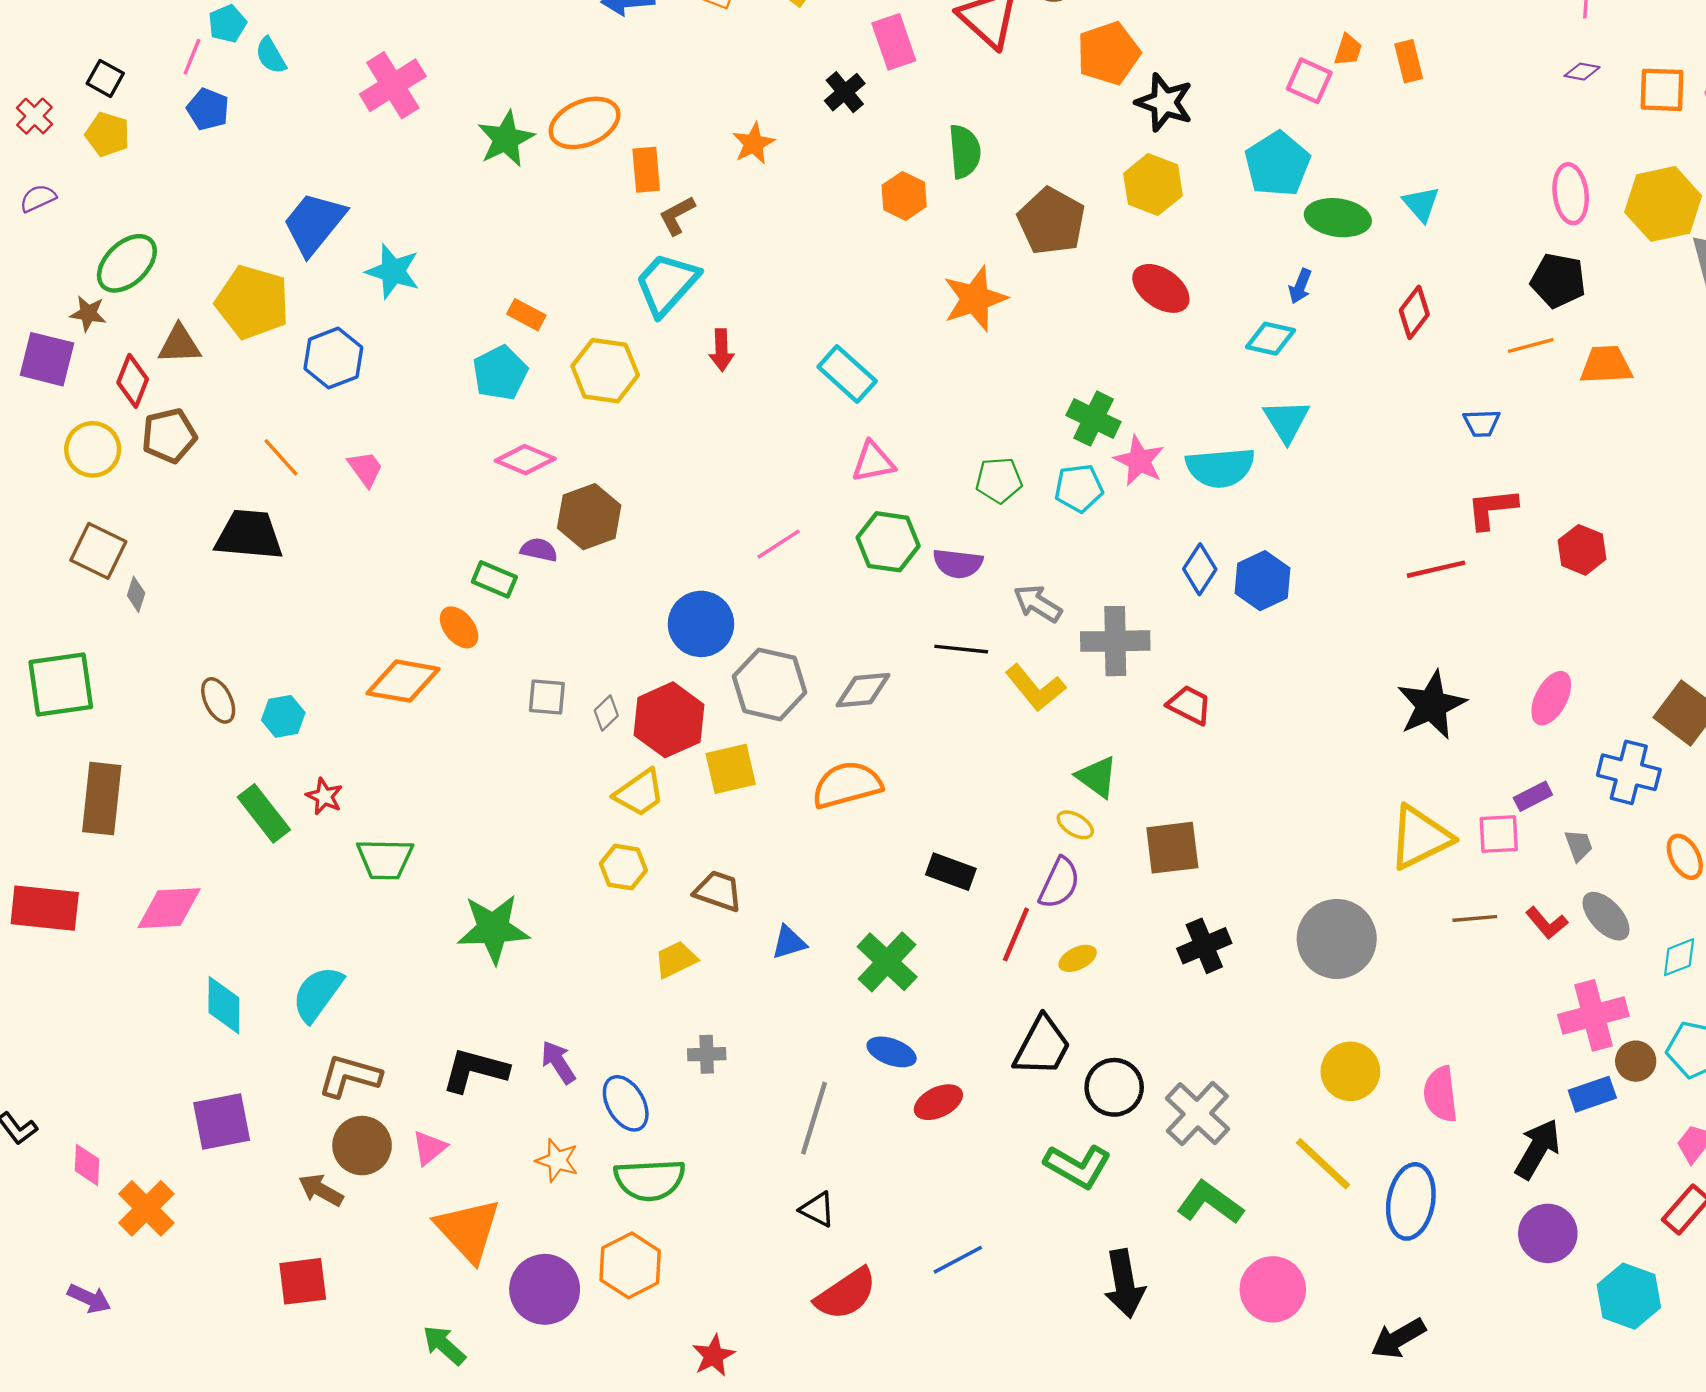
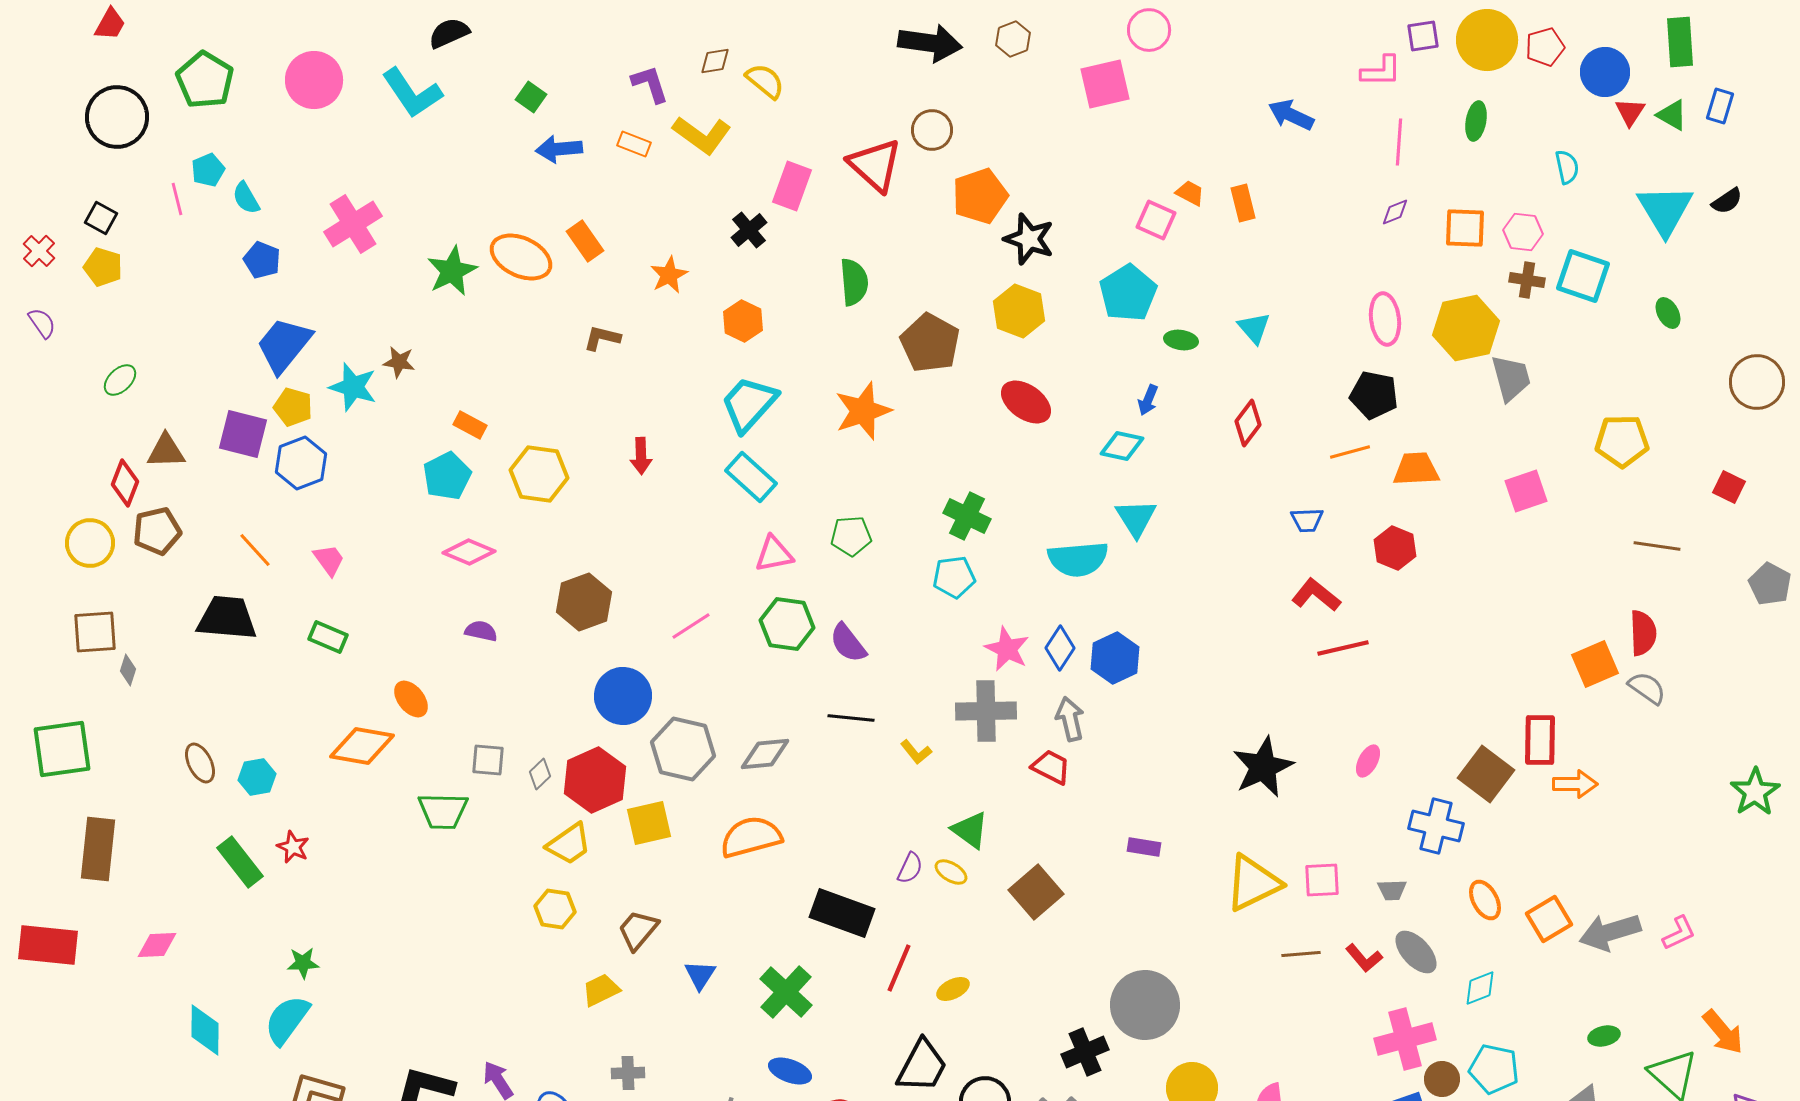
pink rectangle: (894, 42) -> (792, 186), turned 39
orange trapezoid: (1348, 50) -> (1190, 193), turned -80
pink line: (192, 57) -> (177, 199), turned -36
purple diamond: (1582, 72) -> (1395, 212), turned -32
blue pentagon: (208, 109) -> (262, 260), moved
orange ellipse: (585, 123) -> (521, 257), turned 48
orange rectangle: (646, 170) -> (585, 241), moved, turned -30
orange hexagon: (904, 196) -> (743, 321), moved
purple semicircle: (38, 198) -> (42, 323), turned 80
brown L-shape: (677, 215) -> (602, 338), turned 42
green ellipse: (1338, 218) -> (1181, 340), size x0.6
green ellipse: (127, 263) -> (120, 380), size x0.6
cyan trapezoid: (667, 284) -> (749, 404), moved
yellow pentagon: (252, 302) -> (293, 407), moved, size x0.6
brown star: (88, 314) -> (399, 362), moved
purple square: (47, 359) -> (243, 434), moved
pink star: (1139, 461) -> (1007, 649), moved
green pentagon: (999, 480) -> (851, 536), moved
red L-shape: (1492, 509) -> (1316, 595), turned 45
brown hexagon: (589, 517) -> (584, 602), moved
red hexagon: (1582, 550) -> (1395, 548), moved
brown square: (98, 551) -> (95, 632), turned -30
purple semicircle: (958, 563) -> (848, 643), turned 45
red line: (1436, 569) -> (1343, 648), moved
green rectangle: (494, 579) -> (328, 637), moved
gray arrow: (1038, 603) -> (1070, 719), moved, turned 45
yellow L-shape: (1035, 688) -> (916, 752), size x0.6
pink ellipse: (1551, 698) -> (1368, 761), size x0.7
purple rectangle: (1533, 796) -> (1144, 847), moved, turned 36
gray trapezoid: (1579, 845) -> (1392, 890), turned 108
brown square: (1172, 848) -> (1036, 892), turned -34
green trapezoid: (385, 859) -> (443, 811), moved
black rectangle: (951, 872) -> (842, 913), size x1.5
purple semicircle: (1059, 883) -> (910, 868), moved, size x0.7
brown trapezoid: (718, 891) -> (638, 930), turned -69
pink diamond: (169, 908) -> (157, 945), size x0.7
green star: (493, 929) -> (303, 963), moved, size x0.5
gray circle: (1337, 939) -> (1145, 1005), moved
blue triangle: (789, 942) -> (700, 975), turned -40
black cross: (1204, 946) -> (1085, 1052), moved

